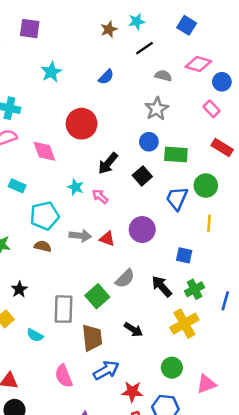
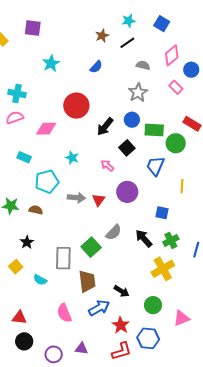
cyan star: (137, 21) -> (129, 21), moved
brown star: (109, 29) -> (102, 36), moved
pink diamond: (198, 64) -> (172, 55), turned -55
pink rectangle: (211, 109) -> (176, 87), moved
pink diamond: (44, 151) -> (46, 129), turned -70
black arrow: (108, 163) -> (105, 127), moved
green circle: (206, 186) -> (176, 143), moved
pink arrow: (100, 196) -> (107, 166), moved
red triangle: (107, 239) -> (99, 200), turned 48
brown semicircle: (43, 246) -> (36, 210), moved
black arrow: (133, 330) -> (122, 291), moved
red star: (132, 392) -> (121, 325), turned 30

